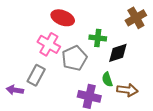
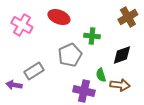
pink cross: (49, 44) -> (22, 25), moved
black diamond: (118, 53) -> (122, 55), moved
gray rectangle: (36, 75) -> (34, 71), turned 30

